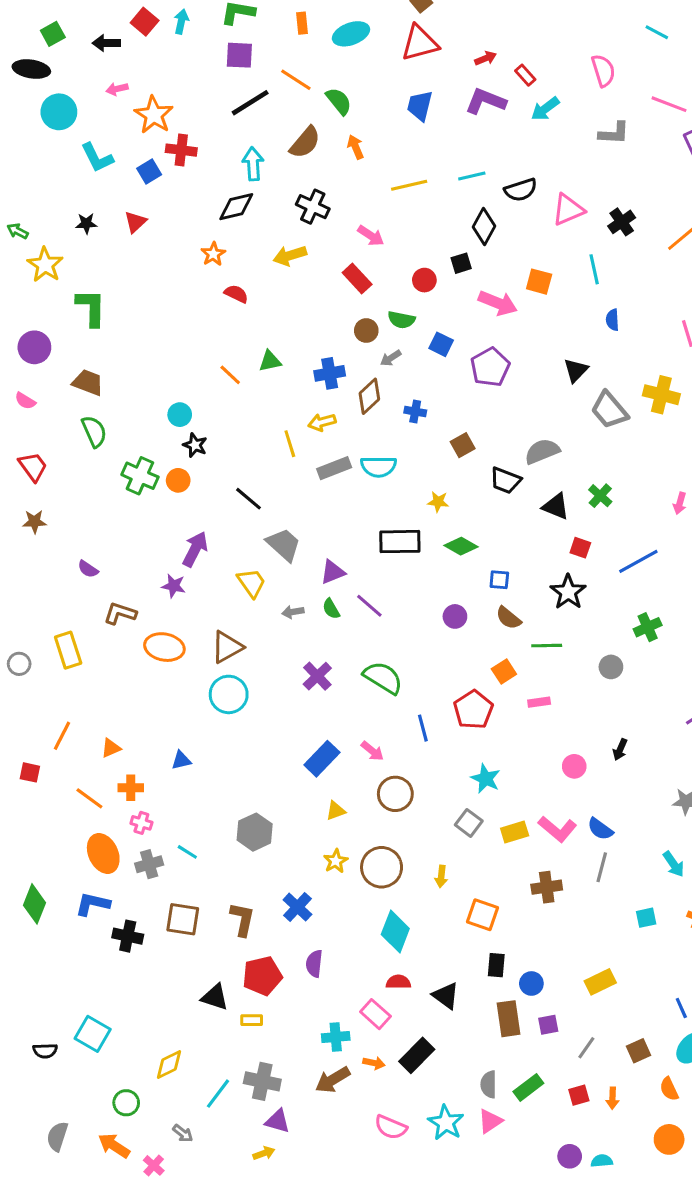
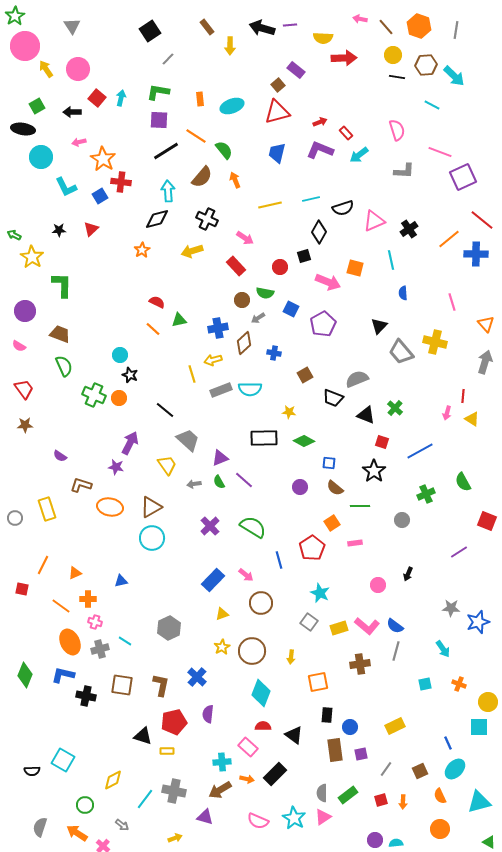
red semicircle: (236, 294) -> (157, 302), moved
orange square: (482, 915) -> (318, 682), turned -30
purple triangle: (278, 1121) -> (205, 817), moved

